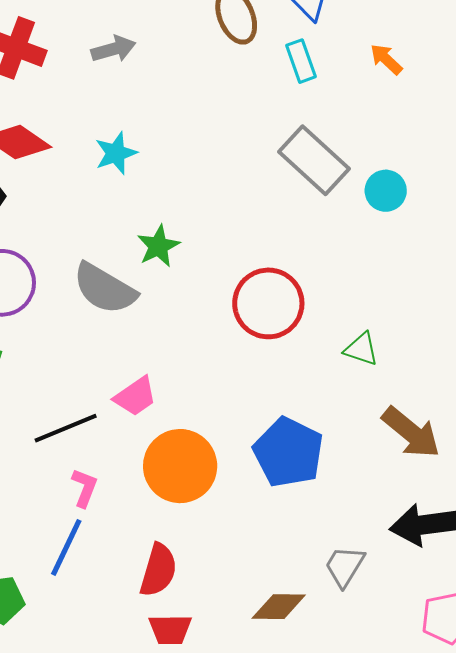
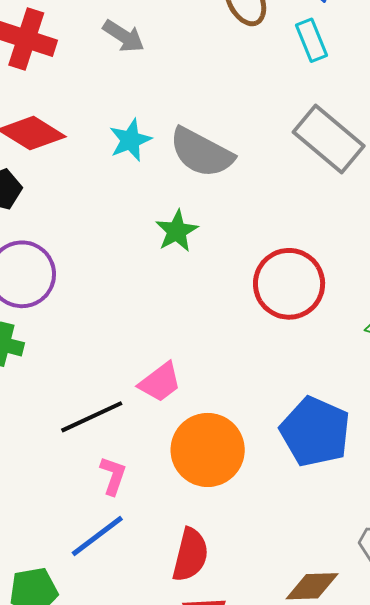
gray arrow: (113, 49) -> (124, 36), turned 51
gray semicircle: (105, 289) -> (201, 153), moved
blue line: (66, 547) -> (97, 536), turned 30

